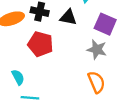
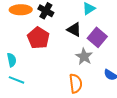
black triangle: (68, 17) -> (74, 30), moved

